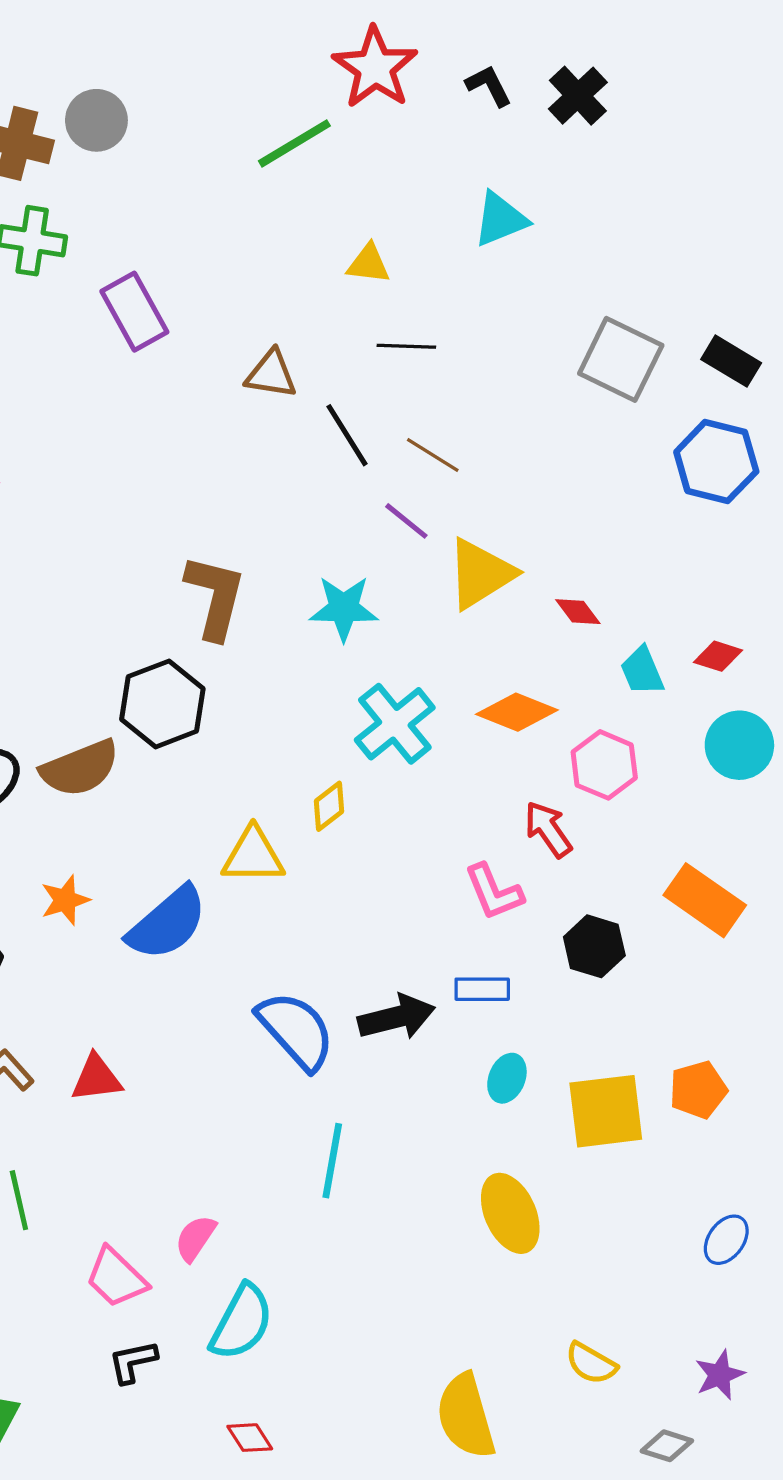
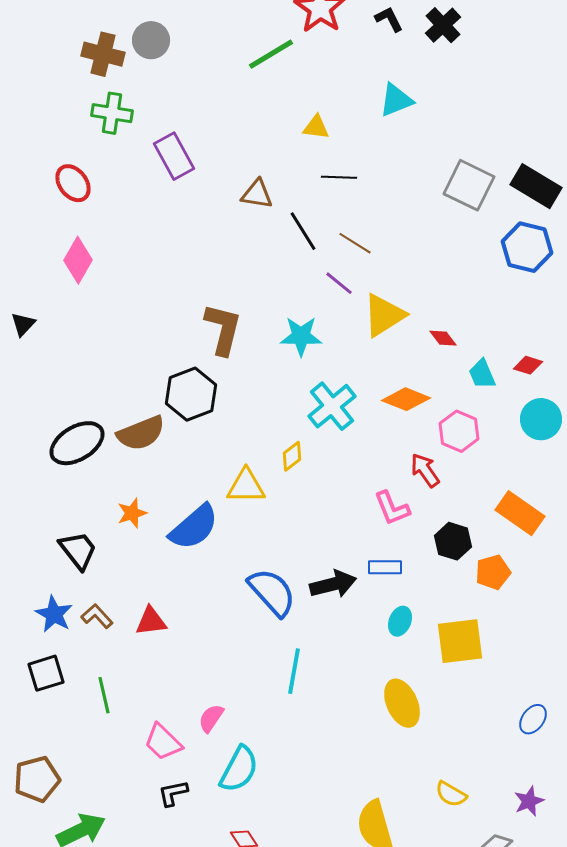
black rectangle: (731, 361) -> (536, 186), size x1.4
orange pentagon: (698, 1090) -> (493, 572), moved

